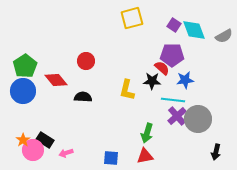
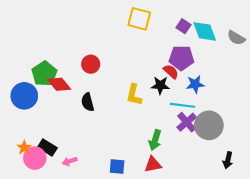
yellow square: (132, 18) -> (139, 19), turned 30
gray semicircle: (224, 36) -> (236, 38), turned 60
green pentagon: (25, 66) -> (44, 74), moved
black semicircle: (83, 97) -> (88, 102), turned -108

